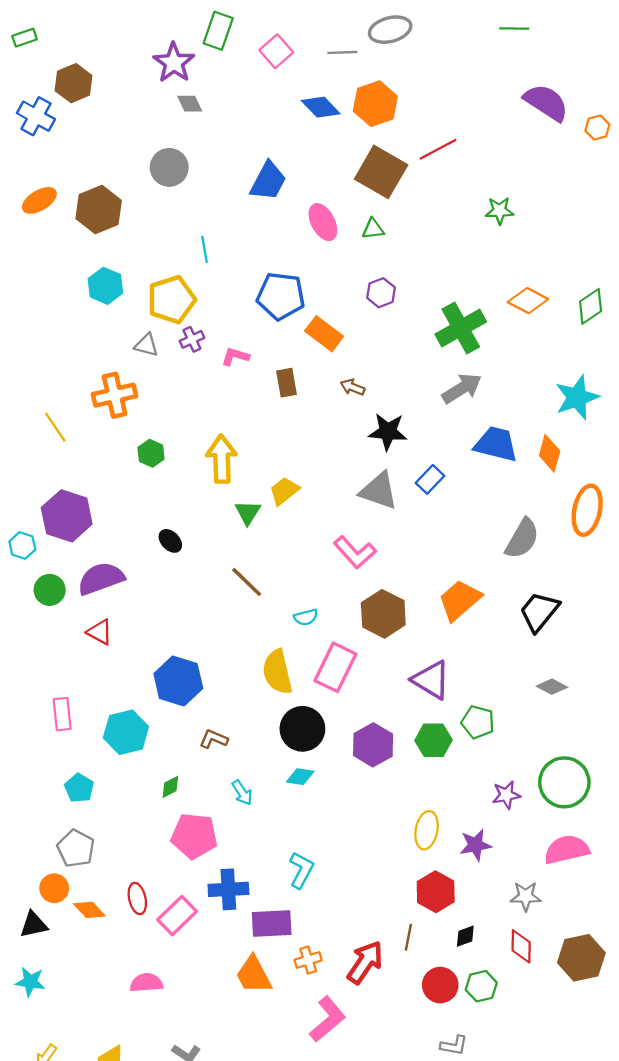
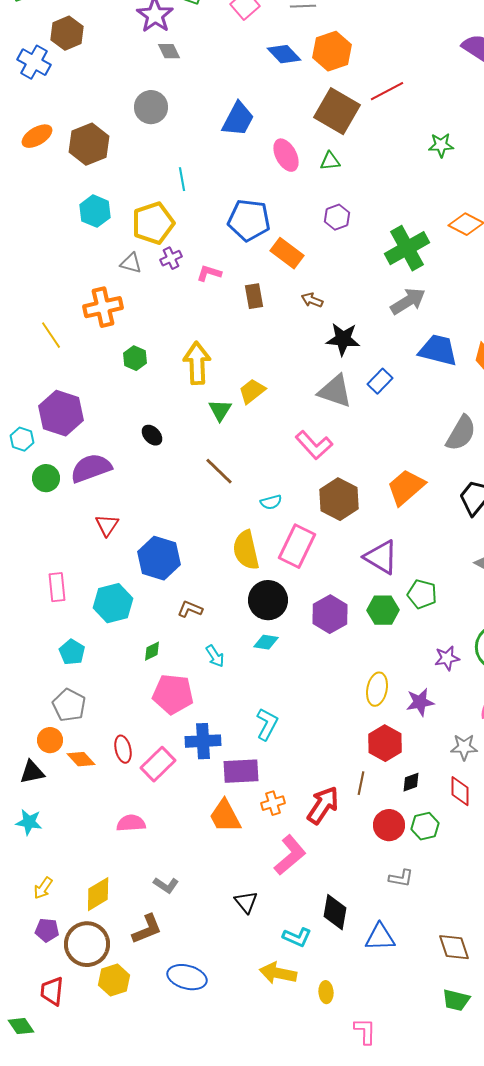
red triangle: (100, 632) -> (107, 525), moved, turned 35

